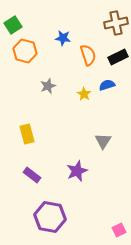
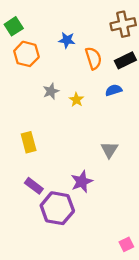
yellow star: (84, 94) -> (76, 100), moved
purple hexagon: (50, 217) -> (57, 208), moved

